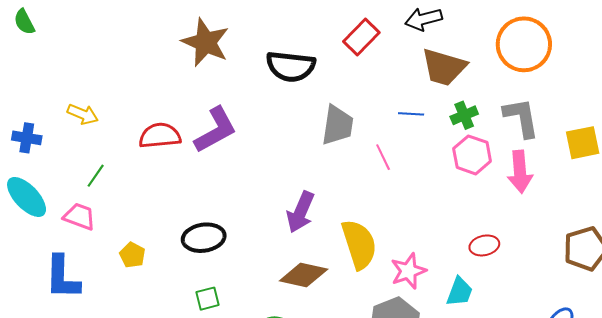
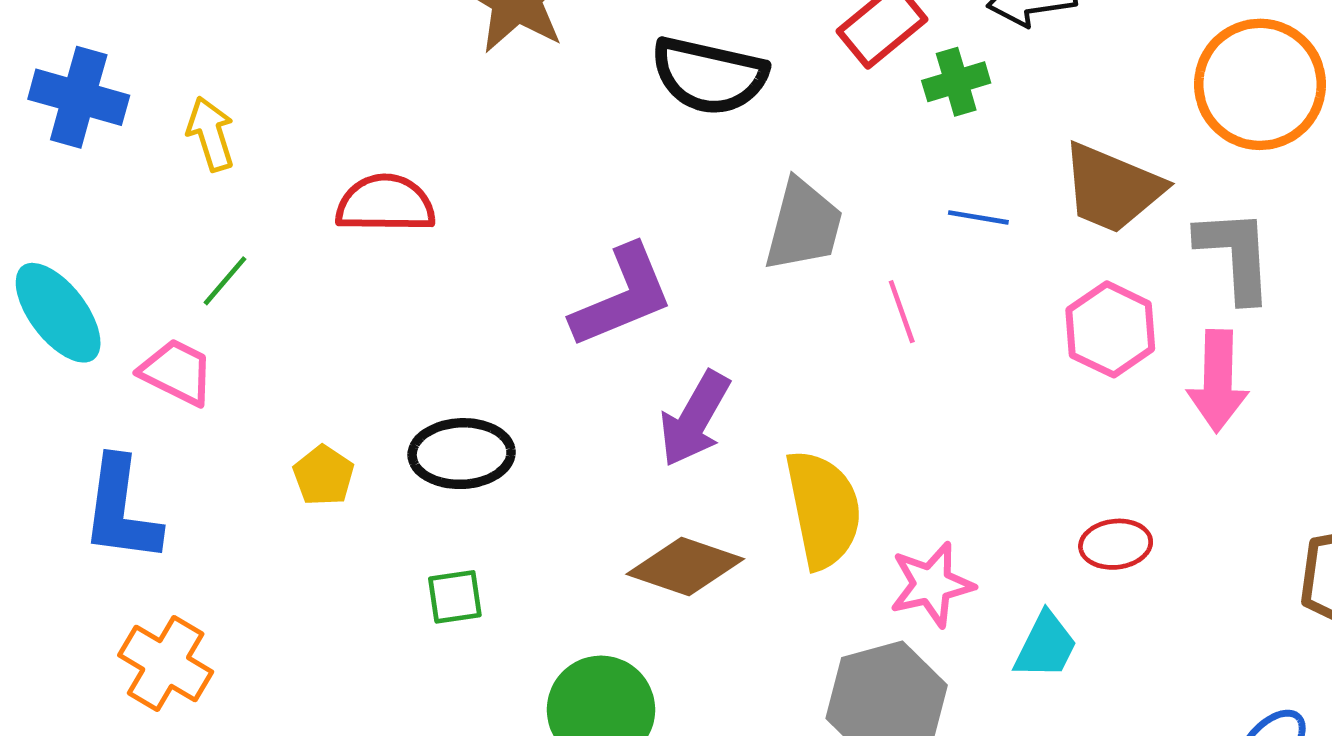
brown trapezoid: (444, 67) -> (1112, 188), moved
yellow arrow: (83, 114) -> (211, 134), turned -136
green cross: (464, 115) -> (956, 82), moved
purple L-shape: (216, 130) -> (622, 296), moved
blue cross: (27, 138) -> (79, 97), moved, size x1.4
yellow pentagon: (132, 255) -> (324, 476), moved

